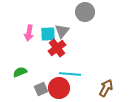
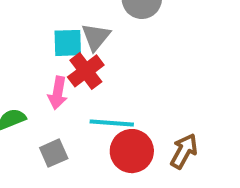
pink arrow: (29, 33) -> (58, 93), moved
red circle: (59, 88) -> (132, 151), moved

